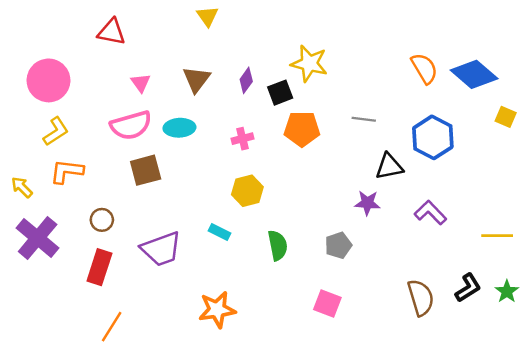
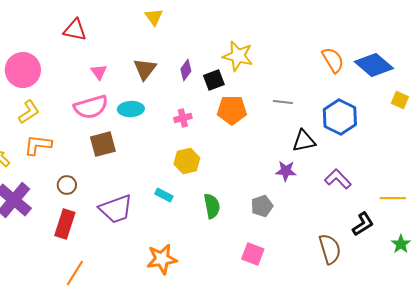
black L-shape: (468, 288) -> (363, 224), moved

